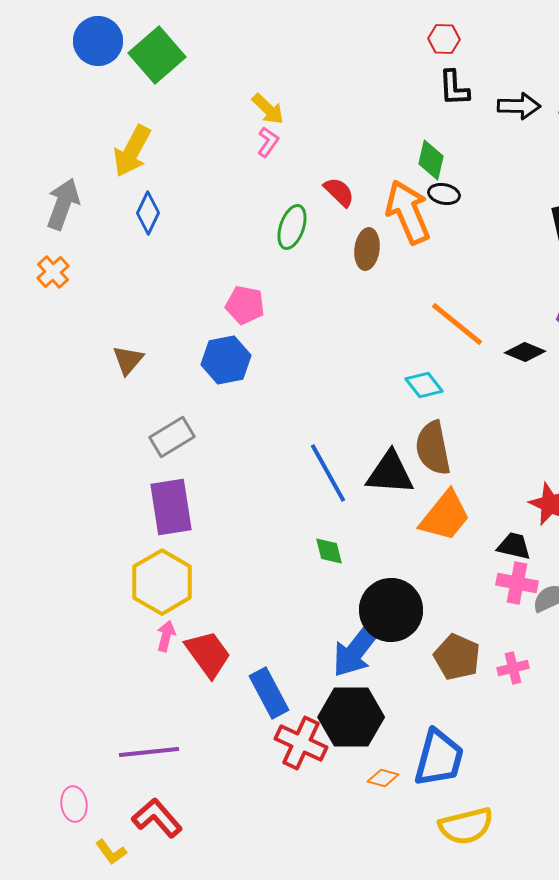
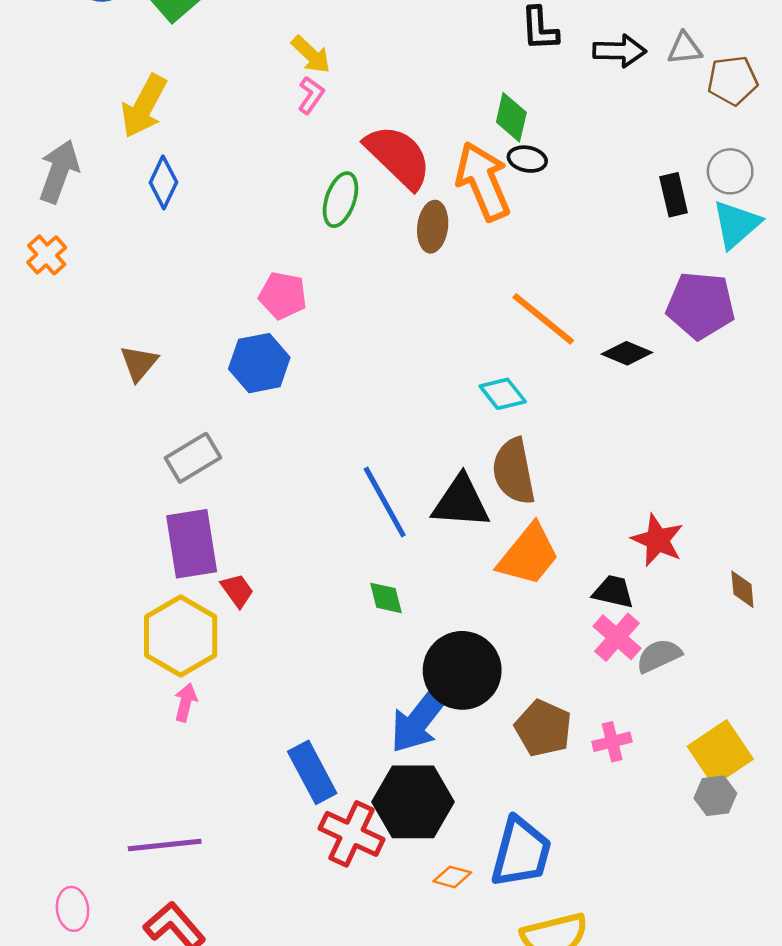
red semicircle: (339, 192) -> (398, 157), size x1.8
pink cross: (517, 583) -> (617, 637), turned 30
red trapezoid: (208, 654) -> (237, 591), moved, size x0.6

